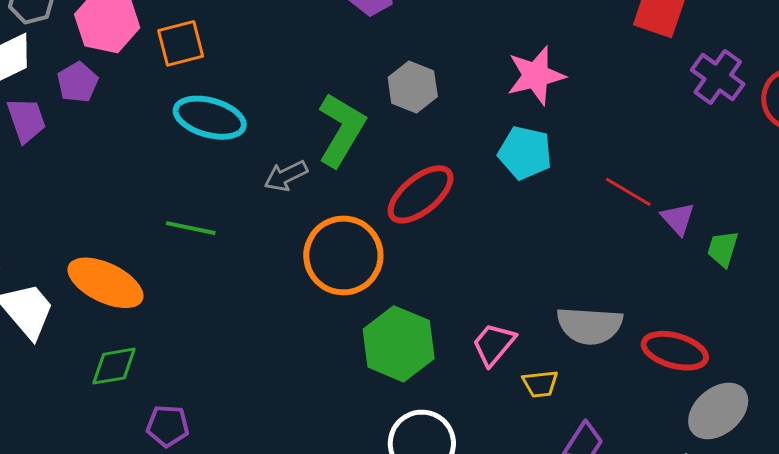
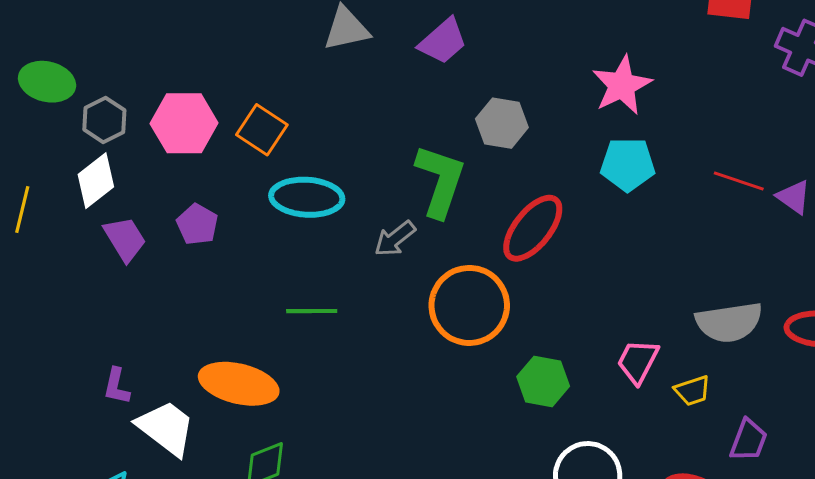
orange square: (181, 43) -> (262, 130), turned -30
purple pentagon: (78, 82) -> (197, 224), moved
green hexagon: (399, 344) -> (543, 381), size x0.7

